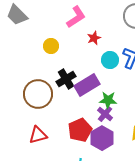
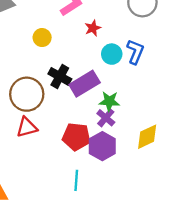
black cross: (66, 79) -> (60, 76), turned -30
red pentagon: (80, 130) -> (76, 137), turned 30
red triangle: (38, 135) -> (27, 127), moved

